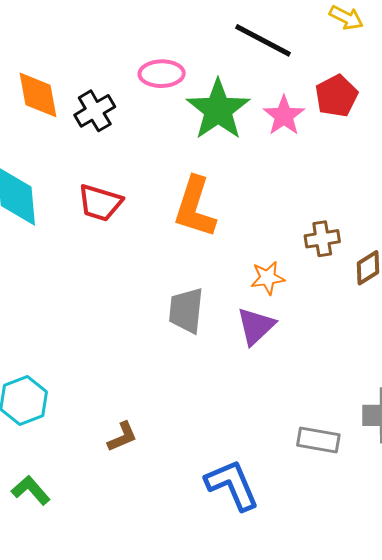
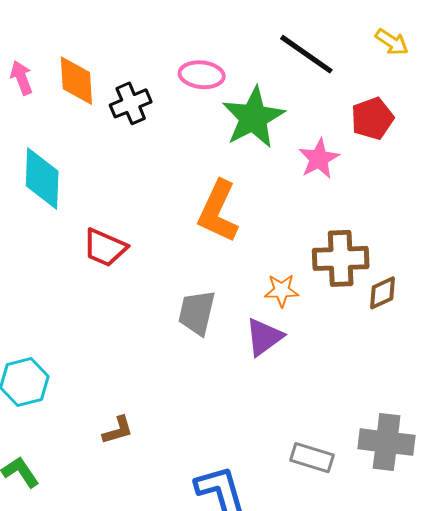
pink star: (284, 116) -> (319, 159), moved
red trapezoid: (100, 203) -> (105, 248), moved
brown cross: (322, 239) -> (341, 258), size x1.6

